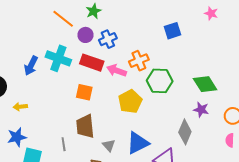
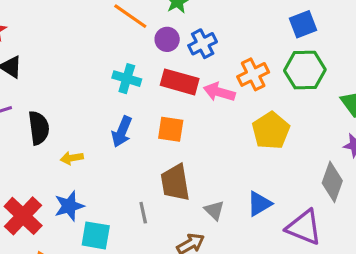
cyan cross: (58, 58) -> (127, 79), size x0.7
blue arrow: (31, 66) -> (122, 132), moved
green hexagon: (160, 81) -> (305, 70), moved
yellow pentagon: (130, 101) -> (271, 131), moved
blue triangle: (138, 143) -> (259, 204), size x0.7

